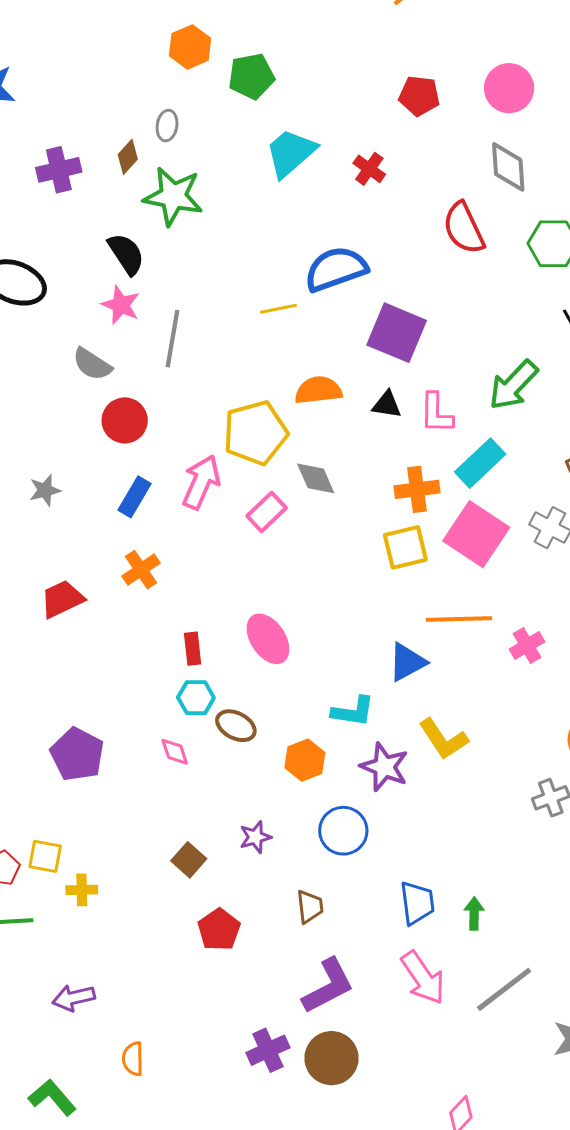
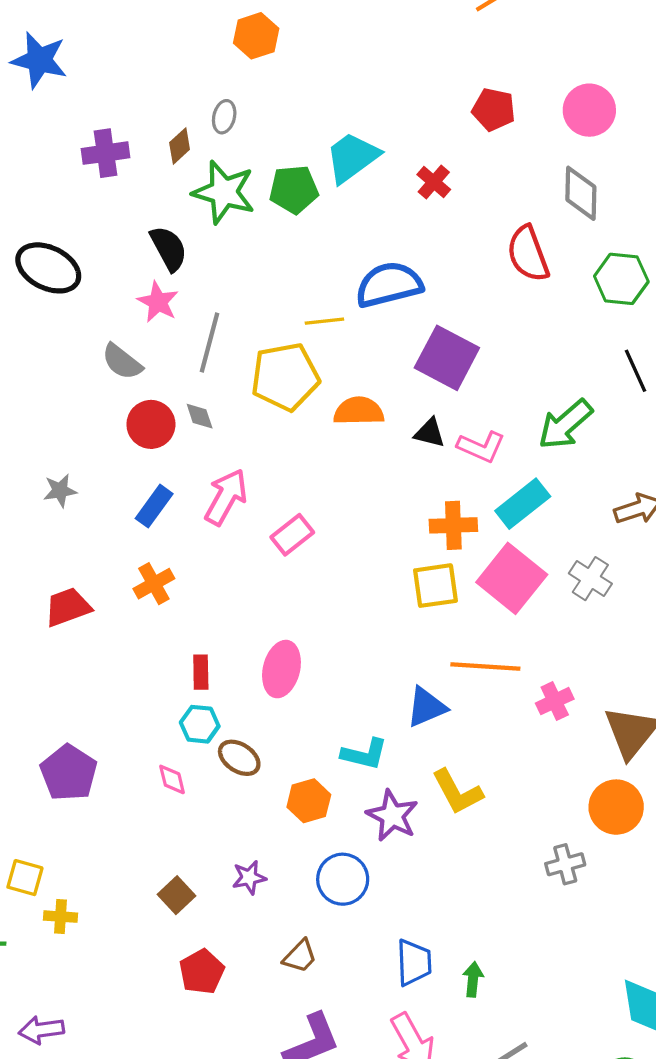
green pentagon: (251, 76) -> (294, 189), moved
pink L-shape: (436, 413) -> (481, 447), turned -72
yellow pentagon: (255, 433) -> (285, 377), moved
gray diamond: (316, 478) -> (200, 416), moved, size x0.7
pink ellipse: (268, 639) -> (281, 669), turned 42
brown trapezoid: (310, 907) -> (300, 956), turned 45

